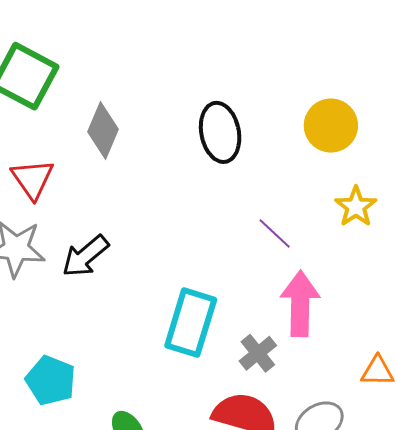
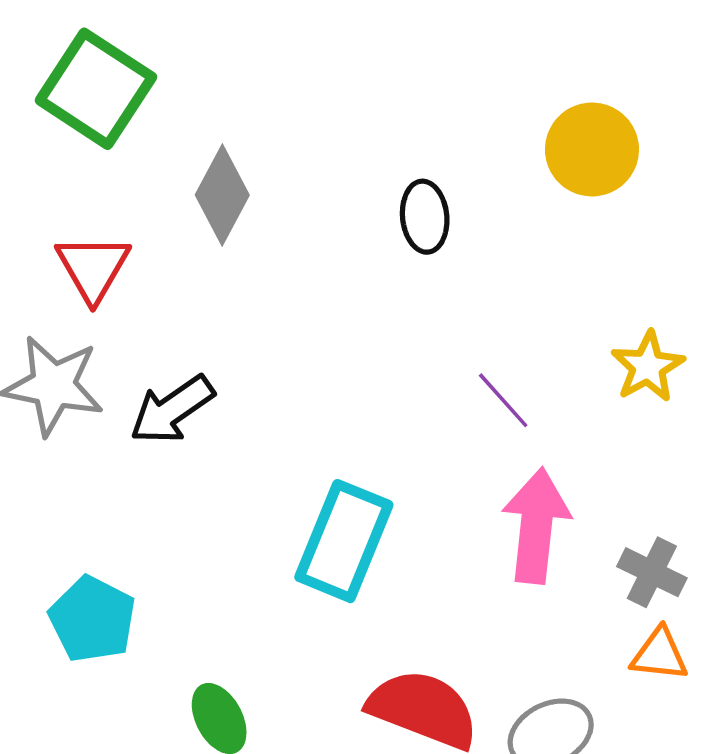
yellow circle: (331, 126) -> (592, 149), moved
black ellipse: (220, 132) -> (425, 217), size x0.7
gray cross: (258, 353) -> (652, 572), moved, turned -30

